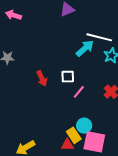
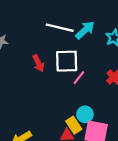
white line: (99, 37) -> (60, 28), moved
white square: (68, 77) -> (67, 61), size x1.6

